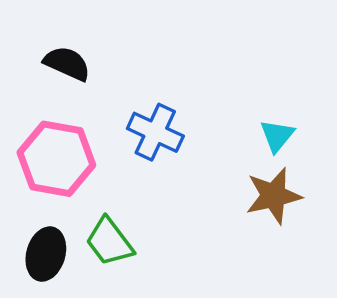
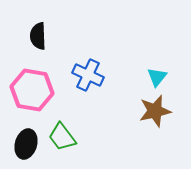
black semicircle: (67, 63) -> (38, 36), turned -116

